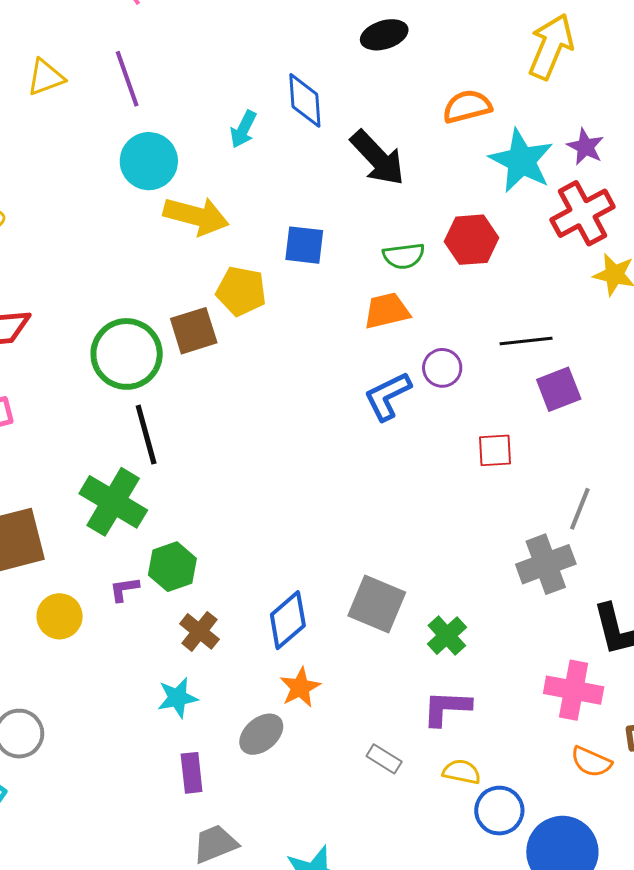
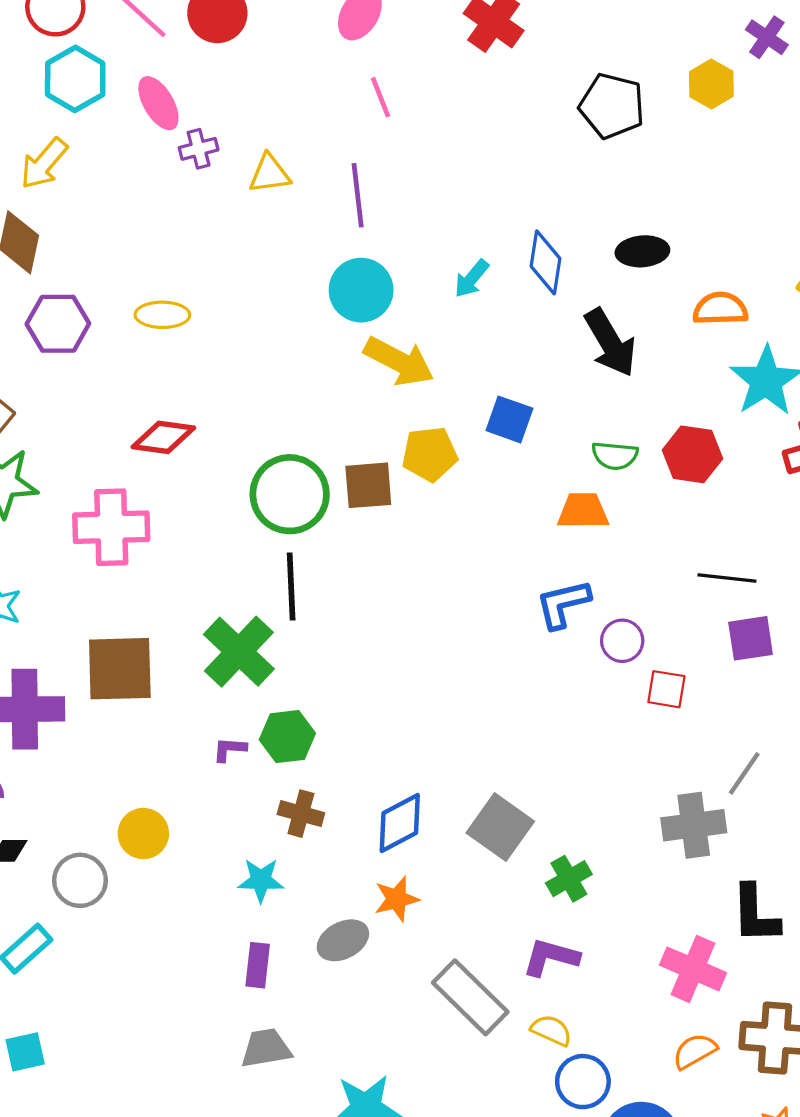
black ellipse: (384, 35) -> (642, 251), moved
yellow pentagon: (241, 291) -> (430, 454), turned -30
purple circle: (442, 368) -> (622, 641), moved
yellow circle: (60, 616) -> (143, 834), moved
brown cross: (200, 631) -> (301, 814), turned -36
gray rectangle: (384, 759) -> (470, 997), size x2.0
orange semicircle: (591, 762) -> (695, 1051), turned 114

